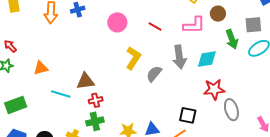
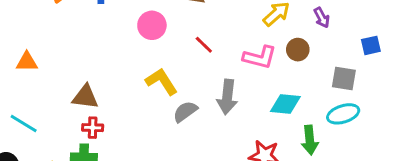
green arrow: (232, 39) -> (310, 140), moved
yellow L-shape: (133, 58) -> (161, 81), turned -80
cyan diamond: (207, 59) -> (285, 104), moved
cyan line: (61, 94) -> (24, 123), moved

